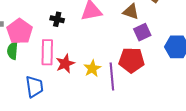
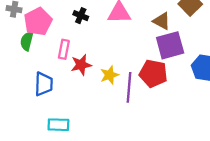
purple square: (142, 32) -> (170, 45), size x1.5
pink rectangle: (47, 52) -> (64, 49), size x0.7

